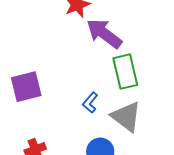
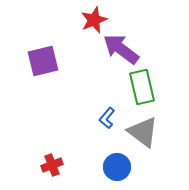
purple square: (26, 87) -> (43, 61), moved

